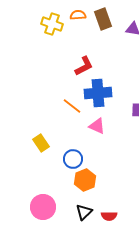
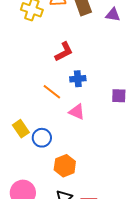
blue cross: (98, 93) -> (78, 79), size x0.6
blue circle: (73, 159) -> (42, 138), moved

